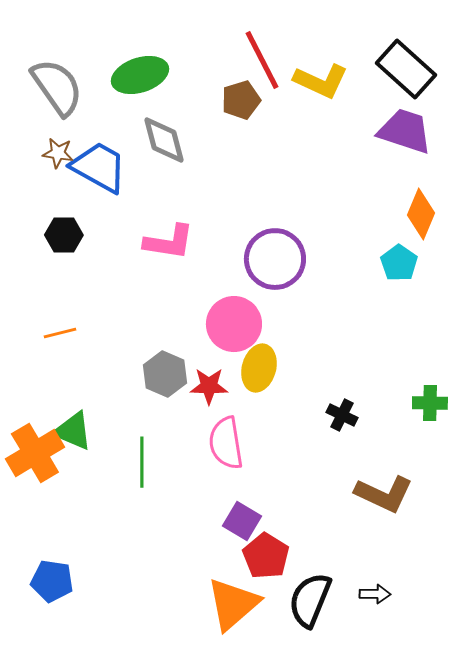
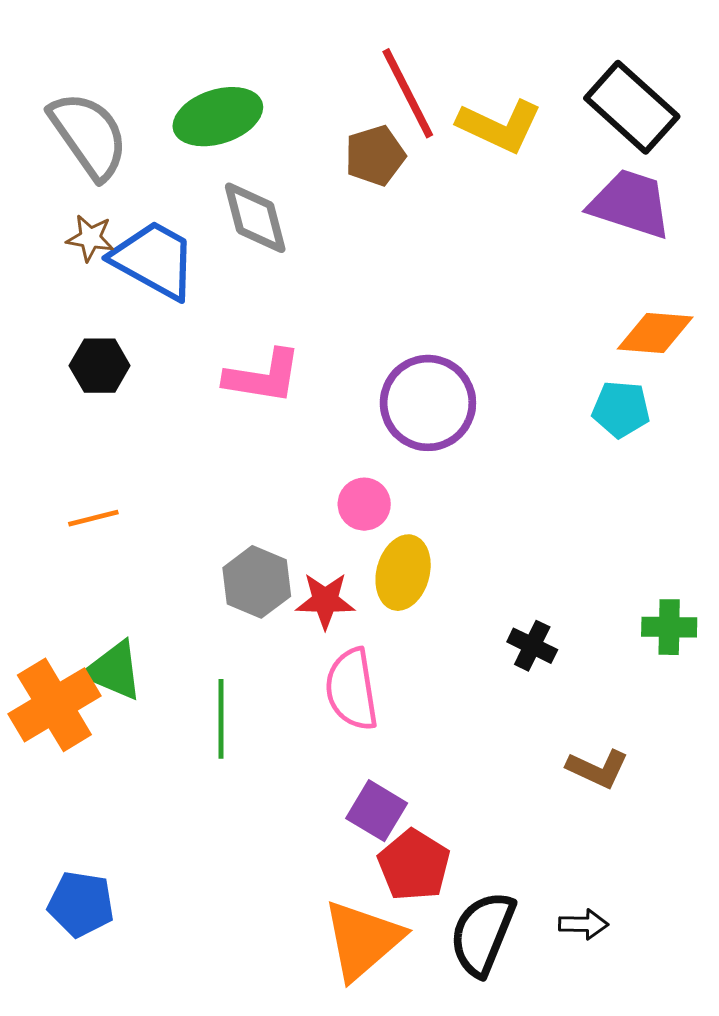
orange diamond: (421, 214) -> (655, 333), turned 72
cyan pentagon: (399, 263) -> (621, 409), turned -30
pink circle: (234, 324) -> (364, 504), size x0.6
brown L-shape: (384, 494) -> (598, 769), size x0.7

